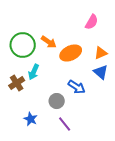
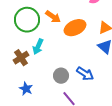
blue arrow: (77, 87) -> (85, 74), moved
blue star: (31, 119) -> (26, 89), moved

